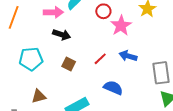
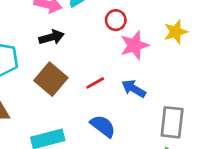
black arrow: (62, 35) -> (52, 37), turned -48
brown square: (69, 64) -> (51, 79), size x1.6

